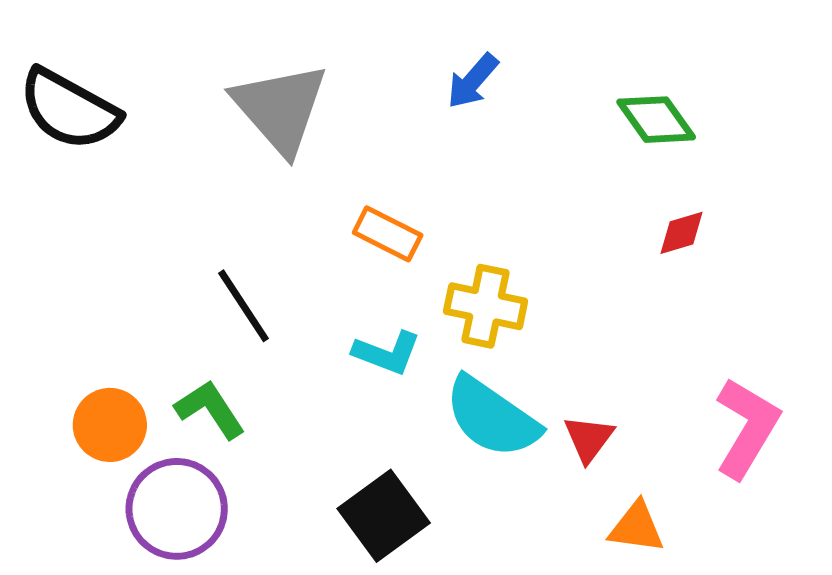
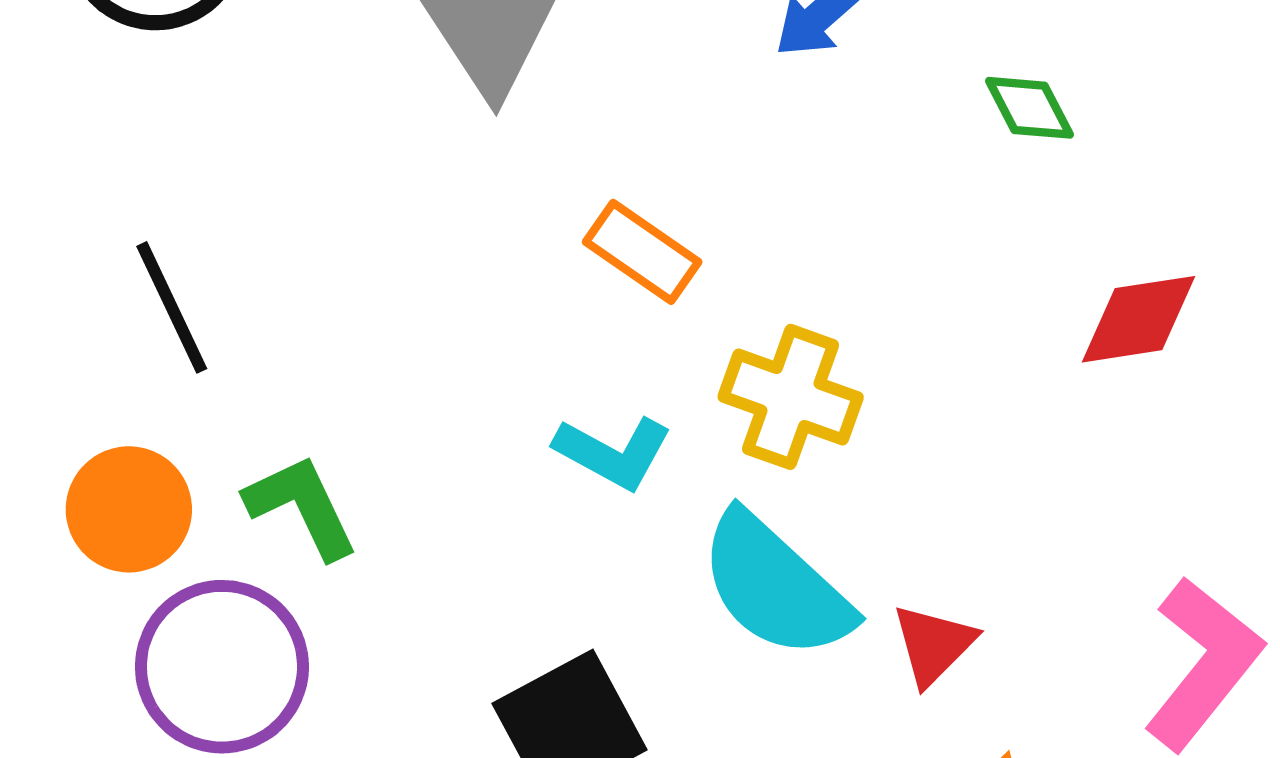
green diamond: (656, 120) -> (1030, 108), moved, size x0.7
red diamond: (682, 233) -> (1139, 319), size x1.4
black line: (244, 306) -> (172, 307), moved

